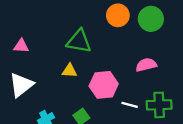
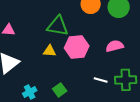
pink hexagon: (104, 85) -> (77, 47), moved

